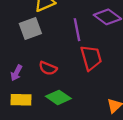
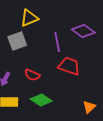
red trapezoid: (91, 58) -> (69, 66), turned -55

